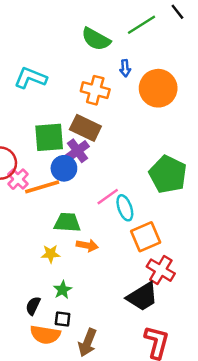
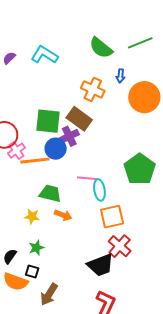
cyan L-shape: (31, 78) -> (44, 55), moved
pink line: (108, 197) -> (87, 178), turned 30

